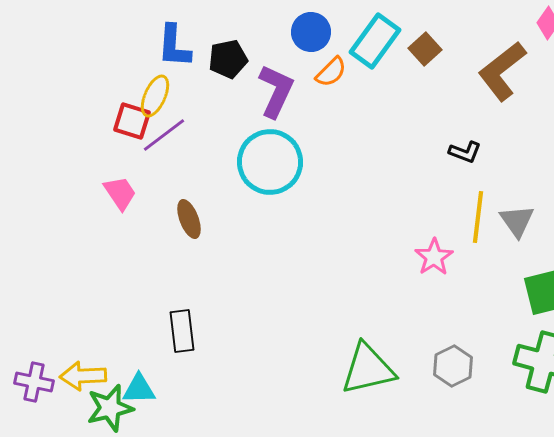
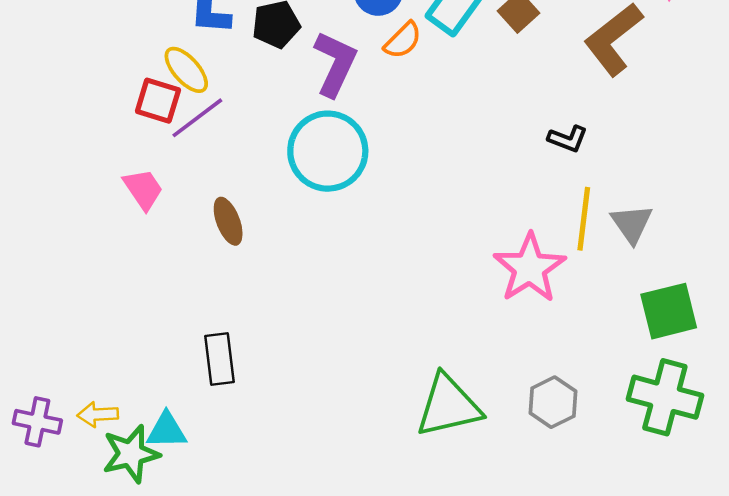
yellow ellipse: (155, 96) -> (186, 70), turned -66
pink star: (434, 257) -> (530, 268), size x1.5
yellow arrow: (83, 376) -> (98, 414), size x0.7

